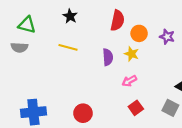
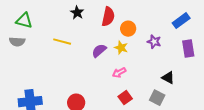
black star: (70, 16) -> (77, 13), moved
purple star: (167, 37) -> (154, 42), moved
purple semicircle: (108, 57) -> (99, 51), turned -126

